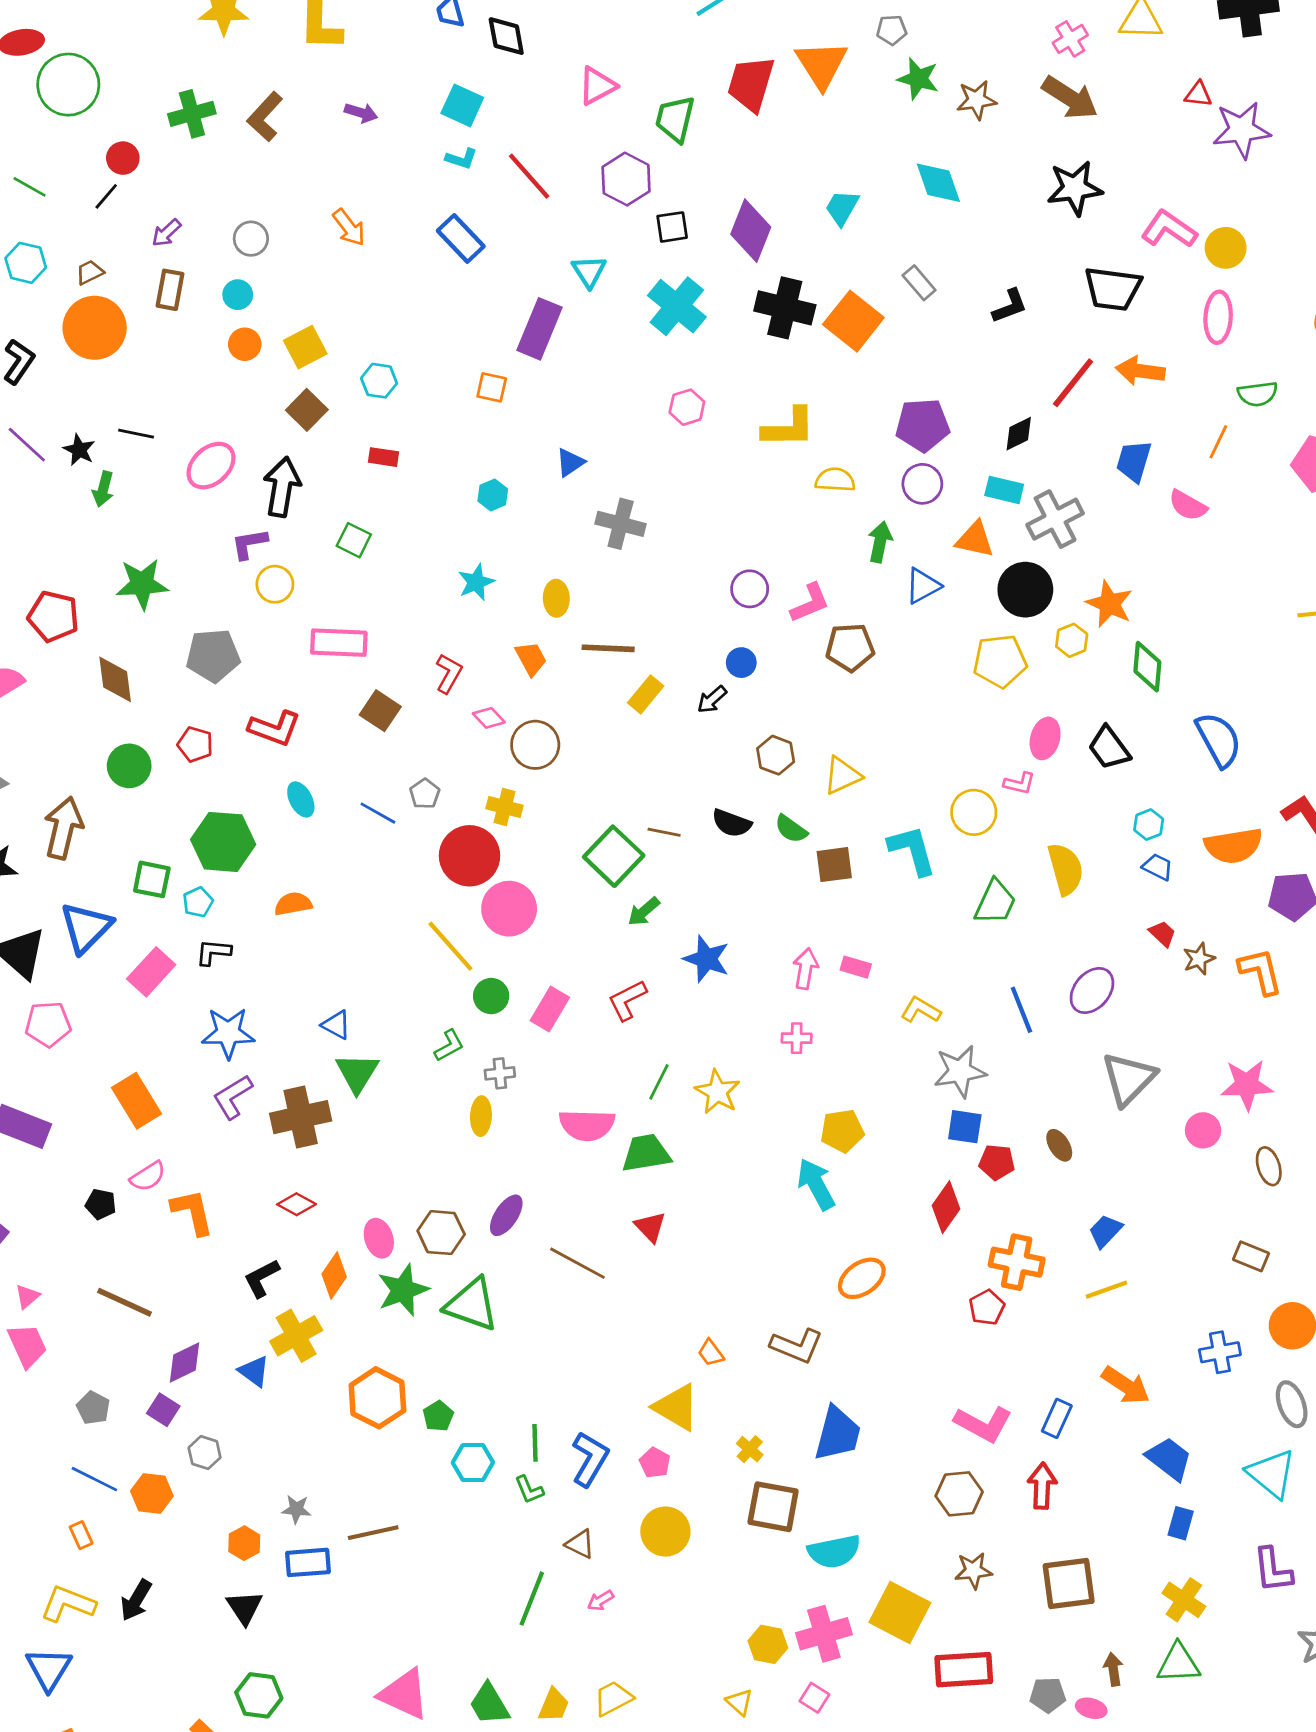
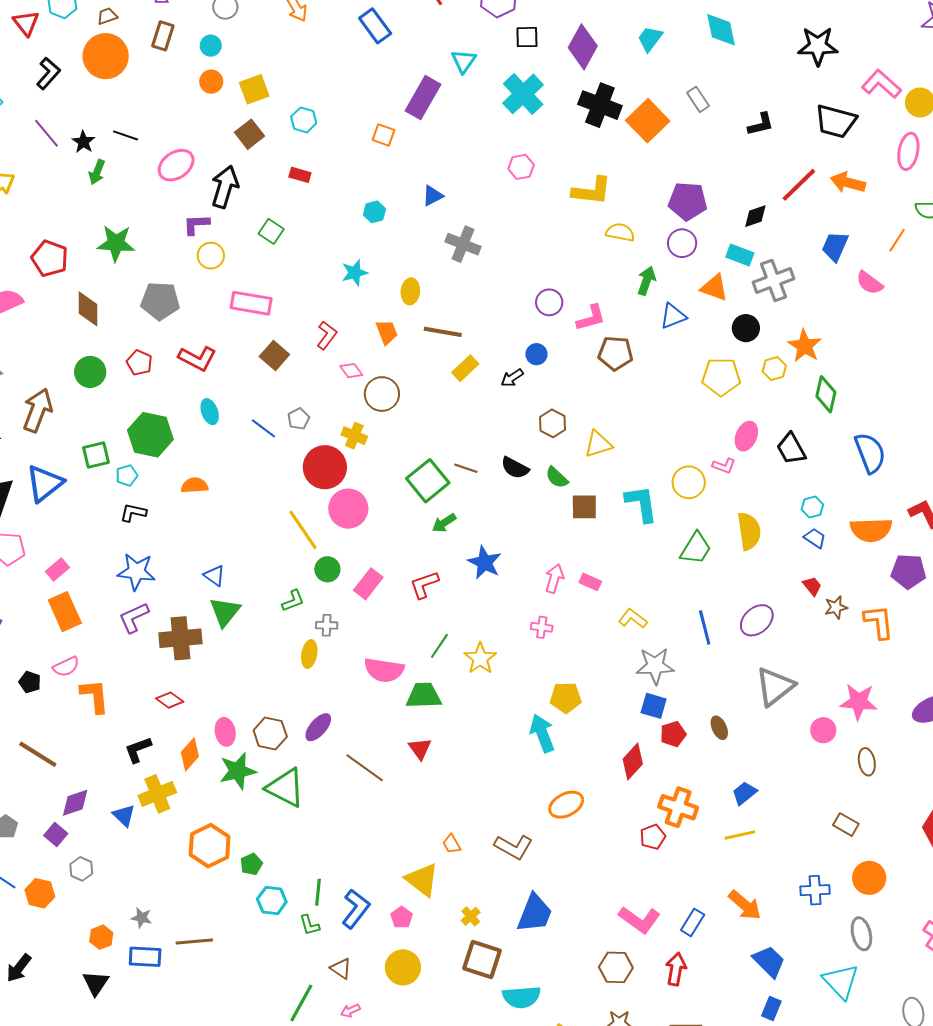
black circle: (1025, 590) -> (746, 328), size x0.7
green square: (152, 879) -> (96, 455), turned -32
pink rectangle: (151, 972) -> (57, 570), moved, size x0.7
red pentagon: (997, 1162) -> (673, 734), turned -30

